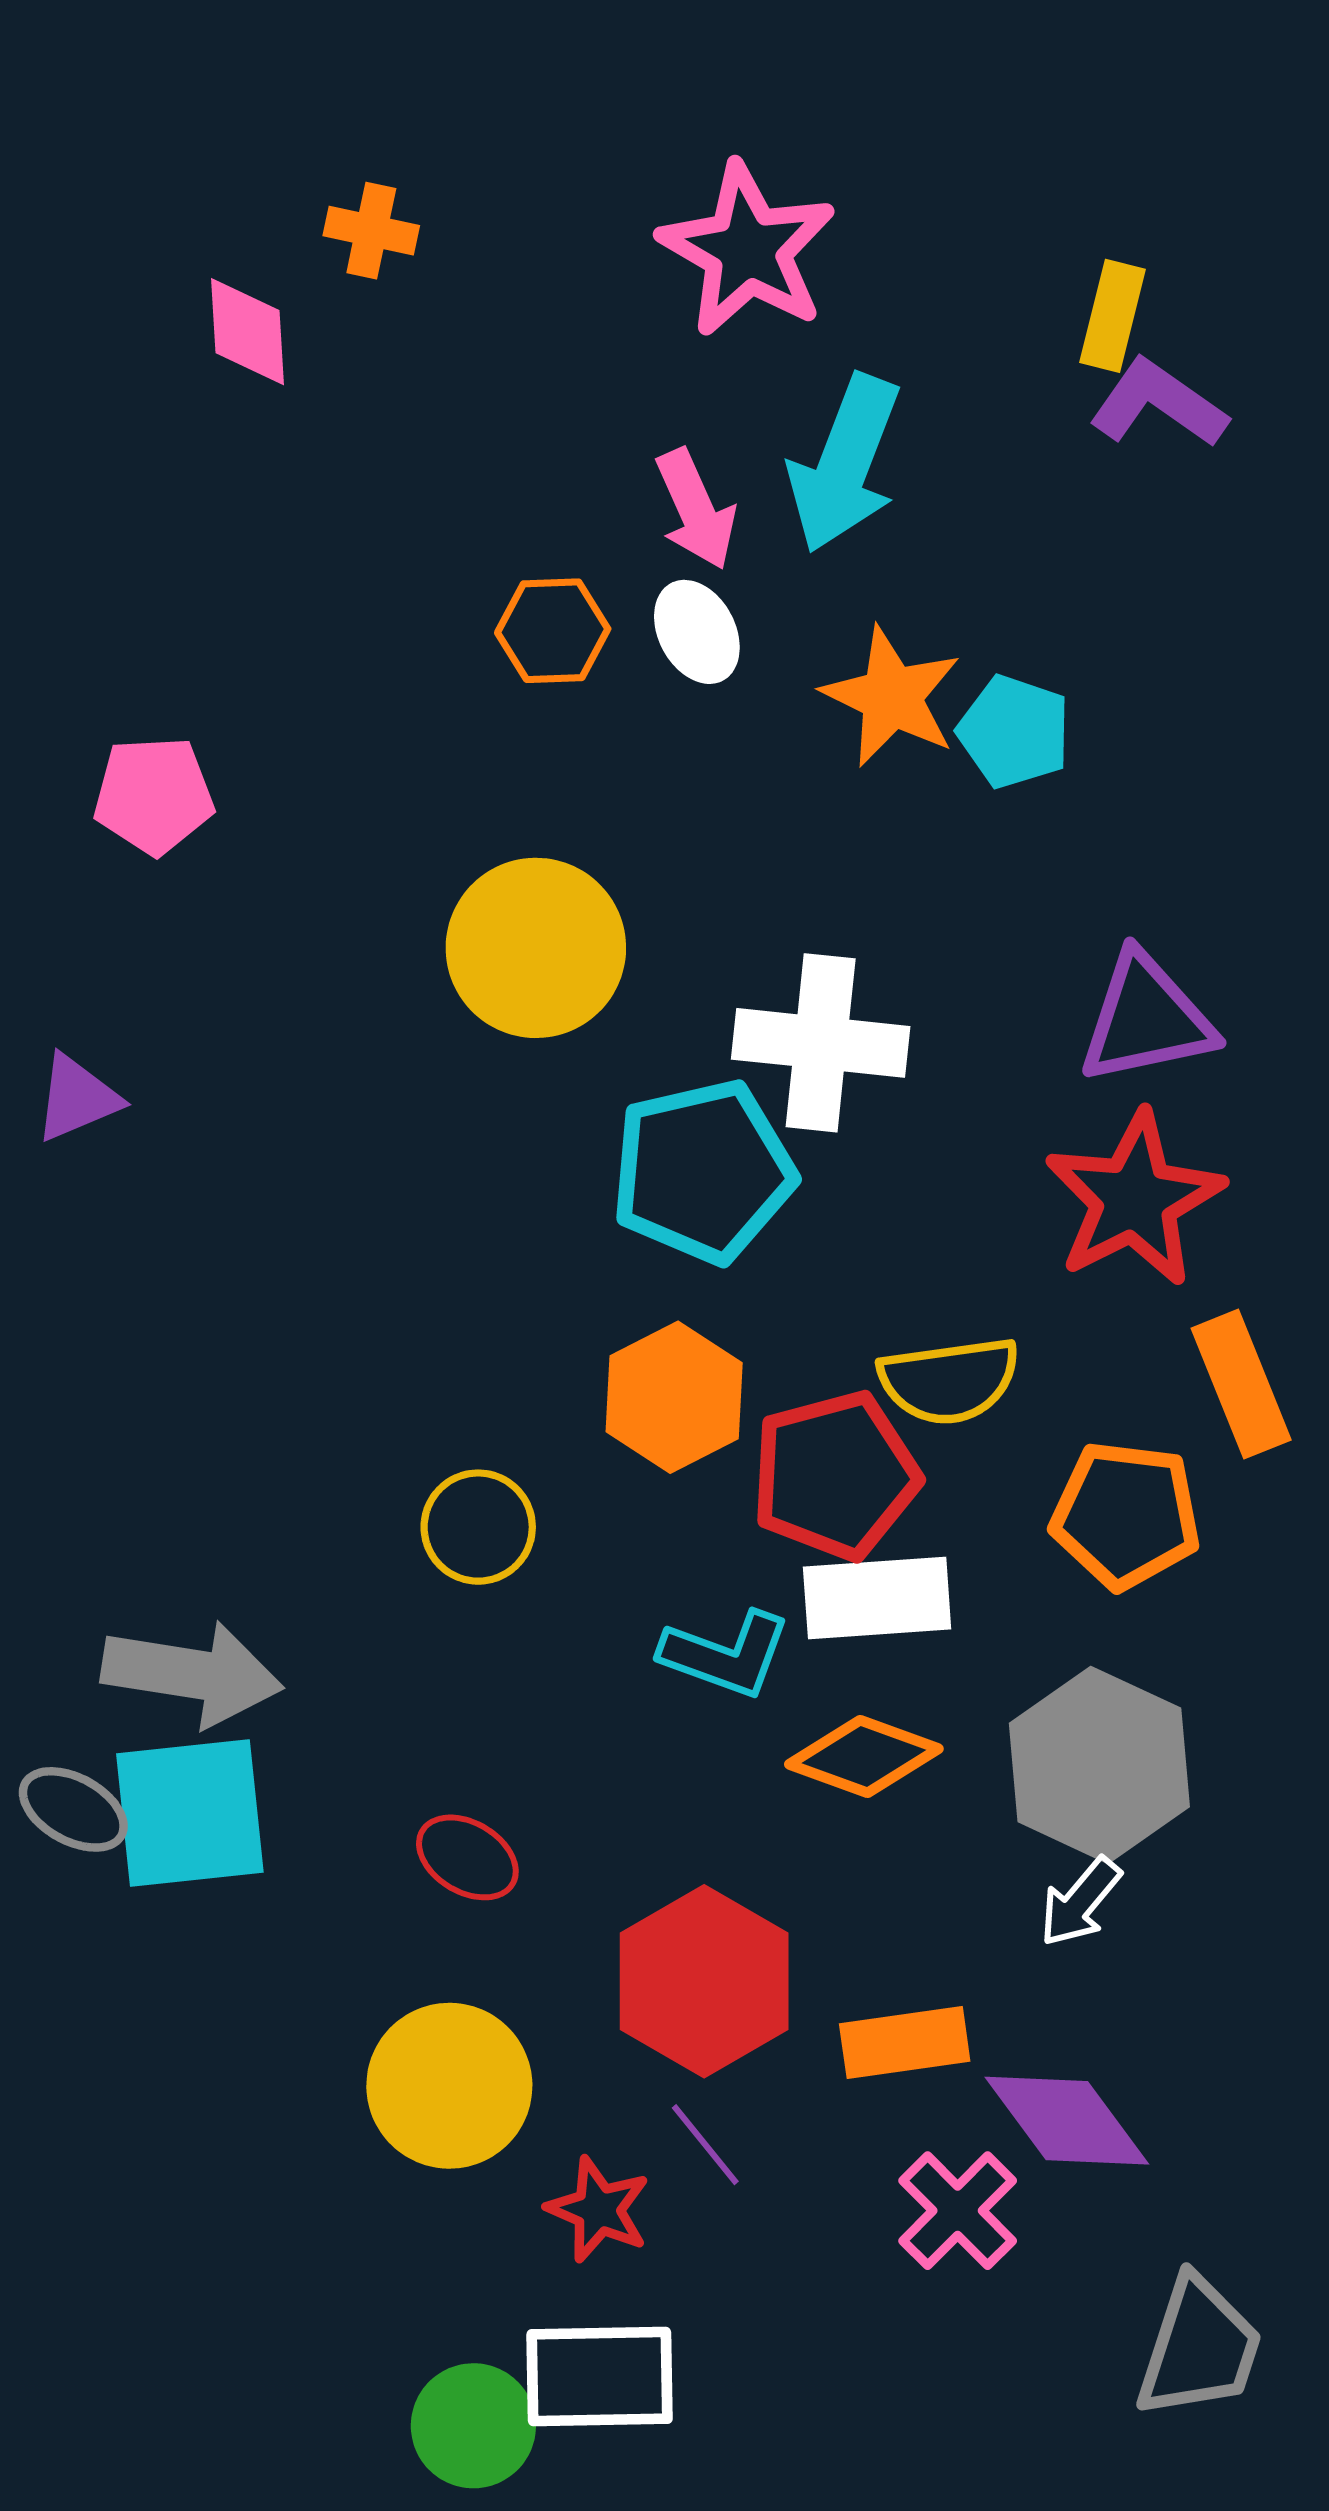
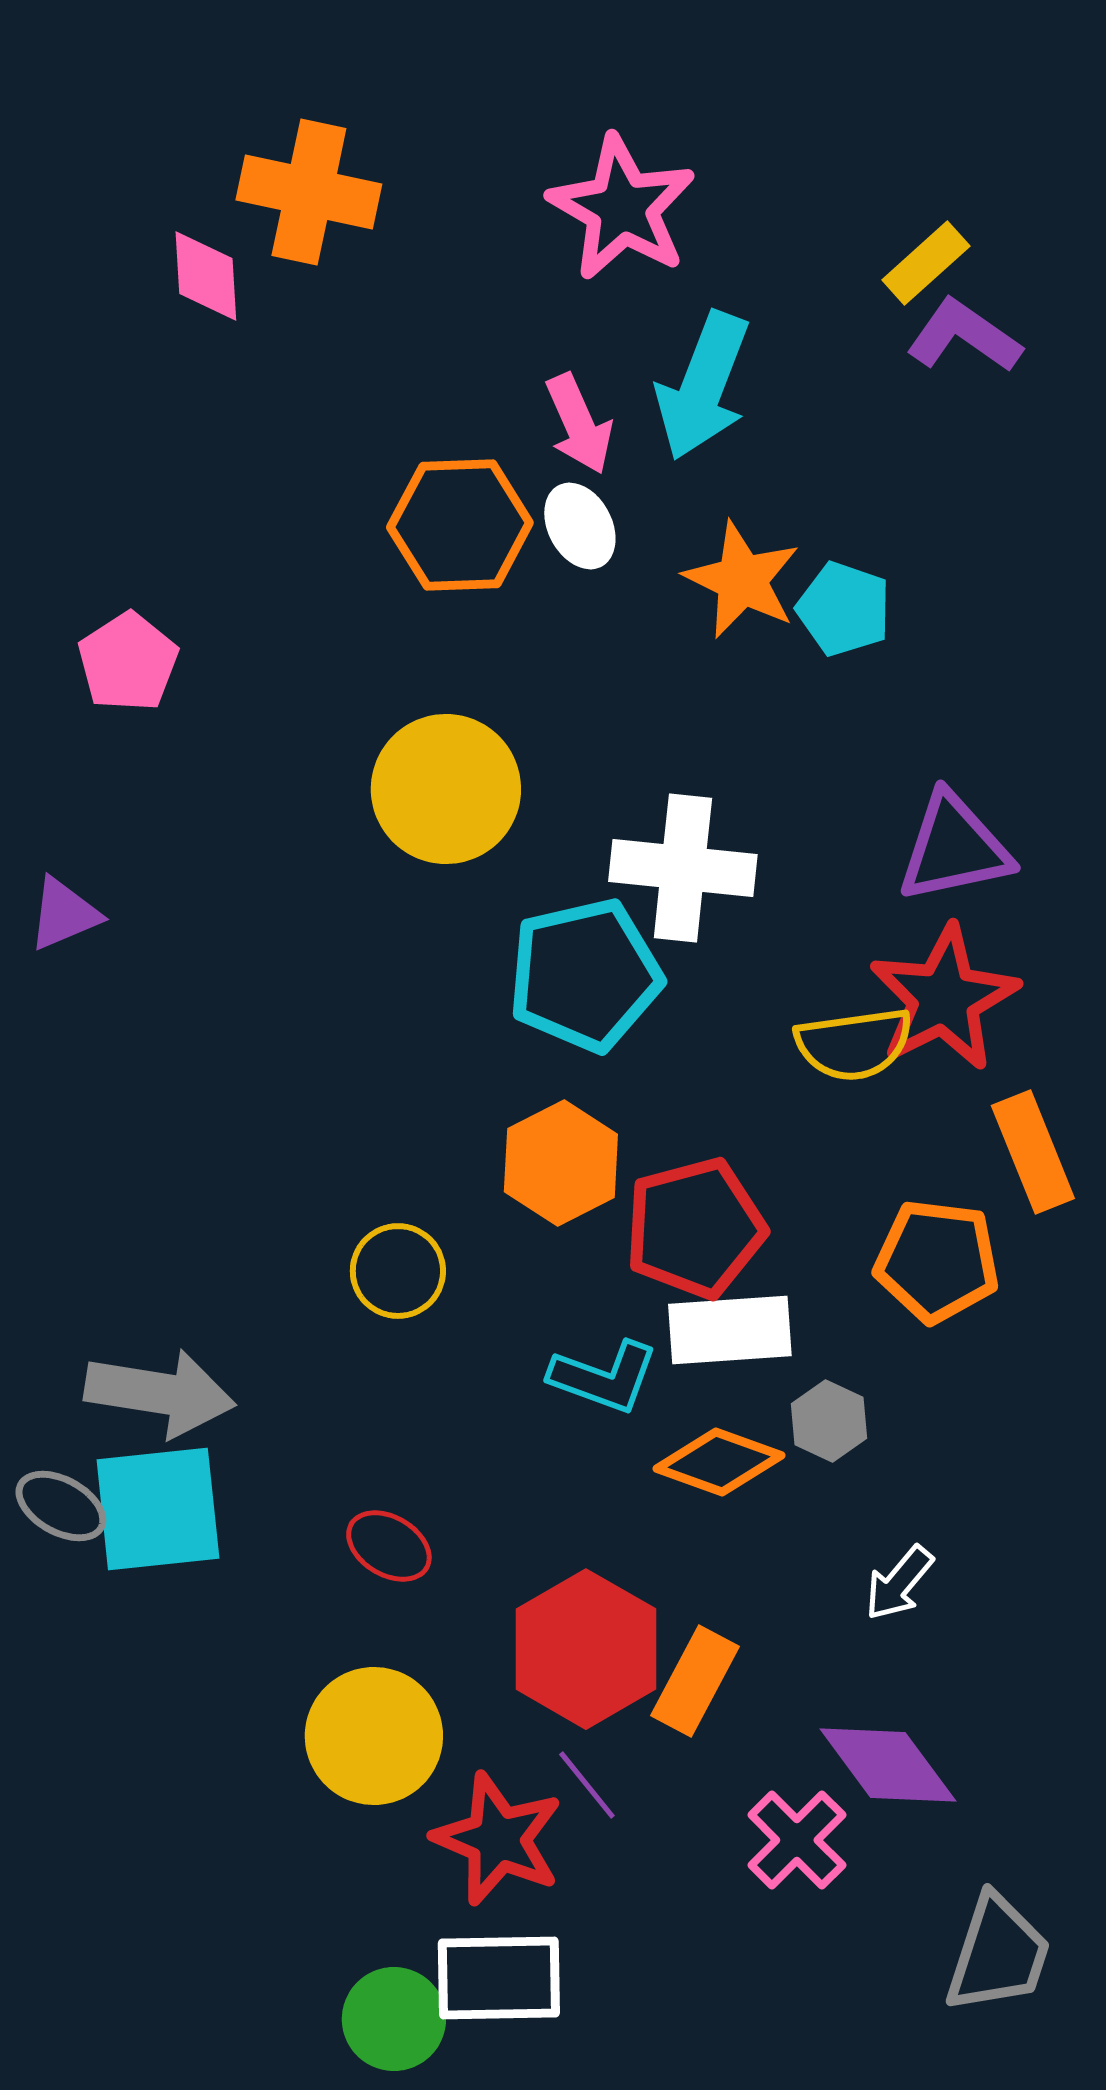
orange cross: (371, 231) -> (309, 192), size x1.8
yellow rectangle: (1113, 316) -> (926, 263), turned 34
orange hexagon: (553, 631) -> (460, 525), size x1.5
pink pentagon: (154, 795) -> (128, 662), turned -30
yellow semicircle: (949, 1380) -> (854, 1044), moved
gray hexagon: (1099, 1765) -> (829, 1421), moved, size x0.5
orange rectangle: (905, 2042) -> (695, 1681), moved, turned -54
red star: (598, 2209) -> (498, 1839), size x1.5

